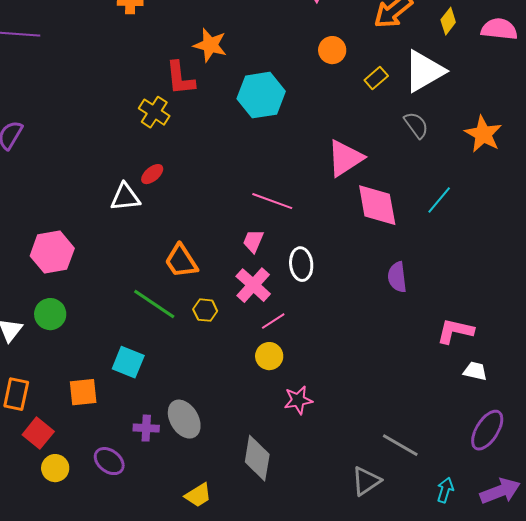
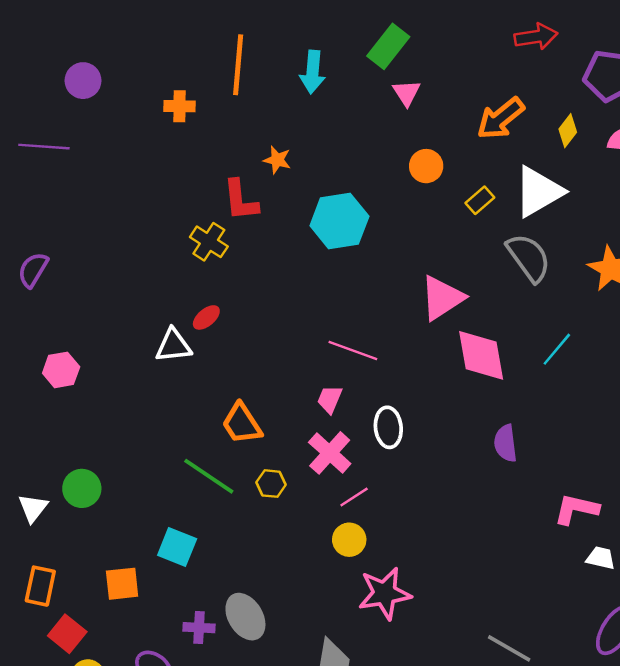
orange star: (210, 45) -> (277, 160), size x0.7
gray semicircle: (416, 125) -> (529, 258), size x1.5
pink hexagon: (52, 252) -> (61, 370), moved, size x0.7
pink star: (298, 400) -> (385, 593), size x1.5

